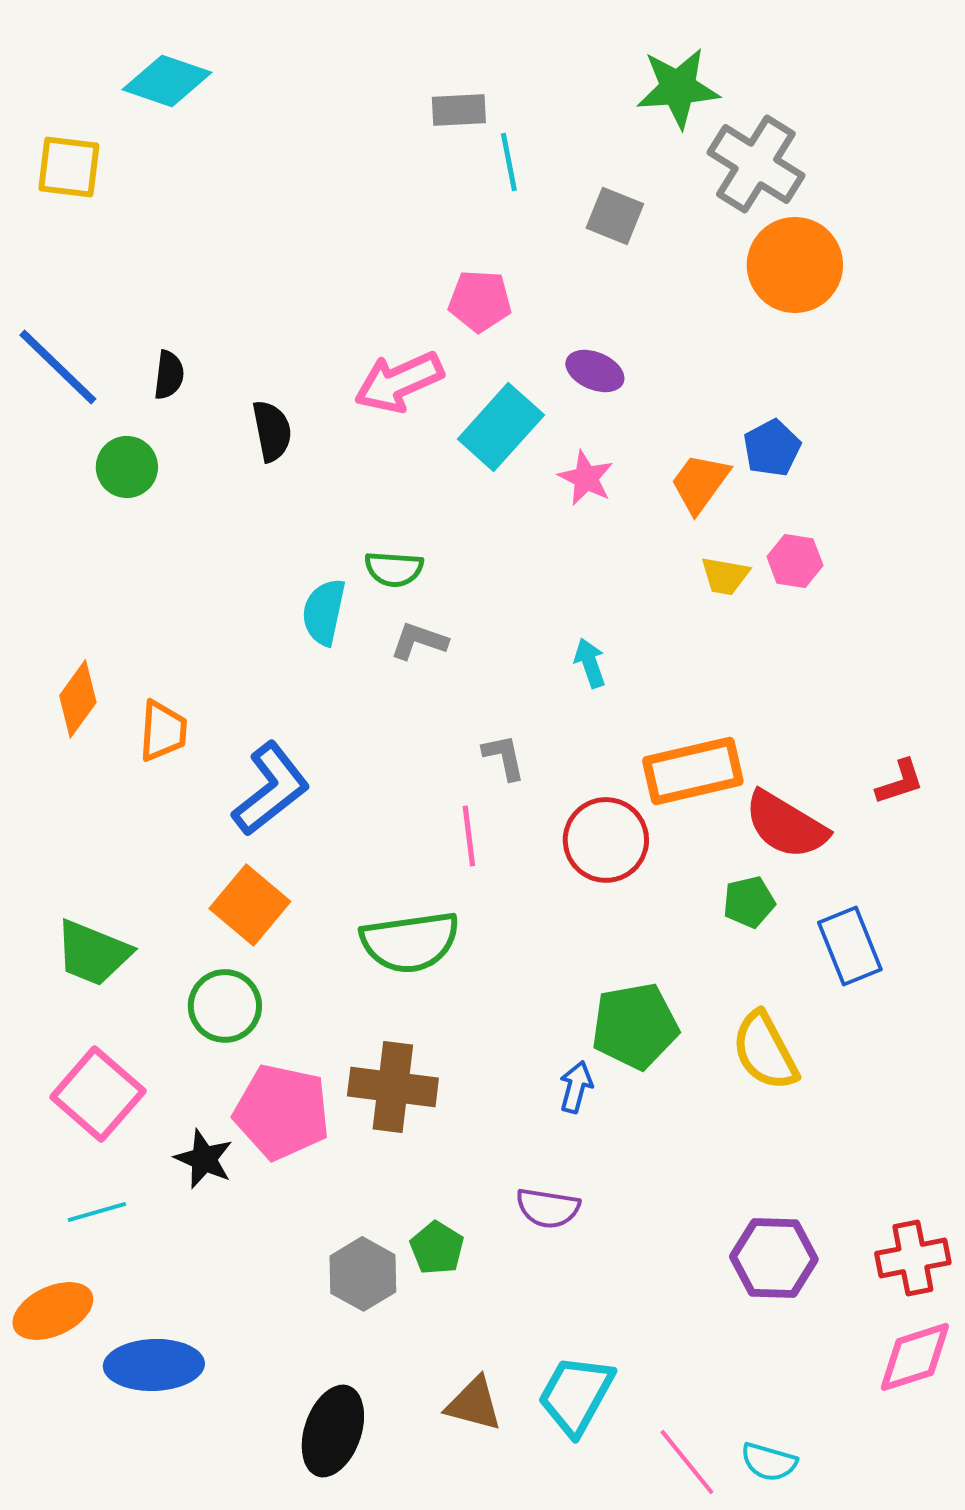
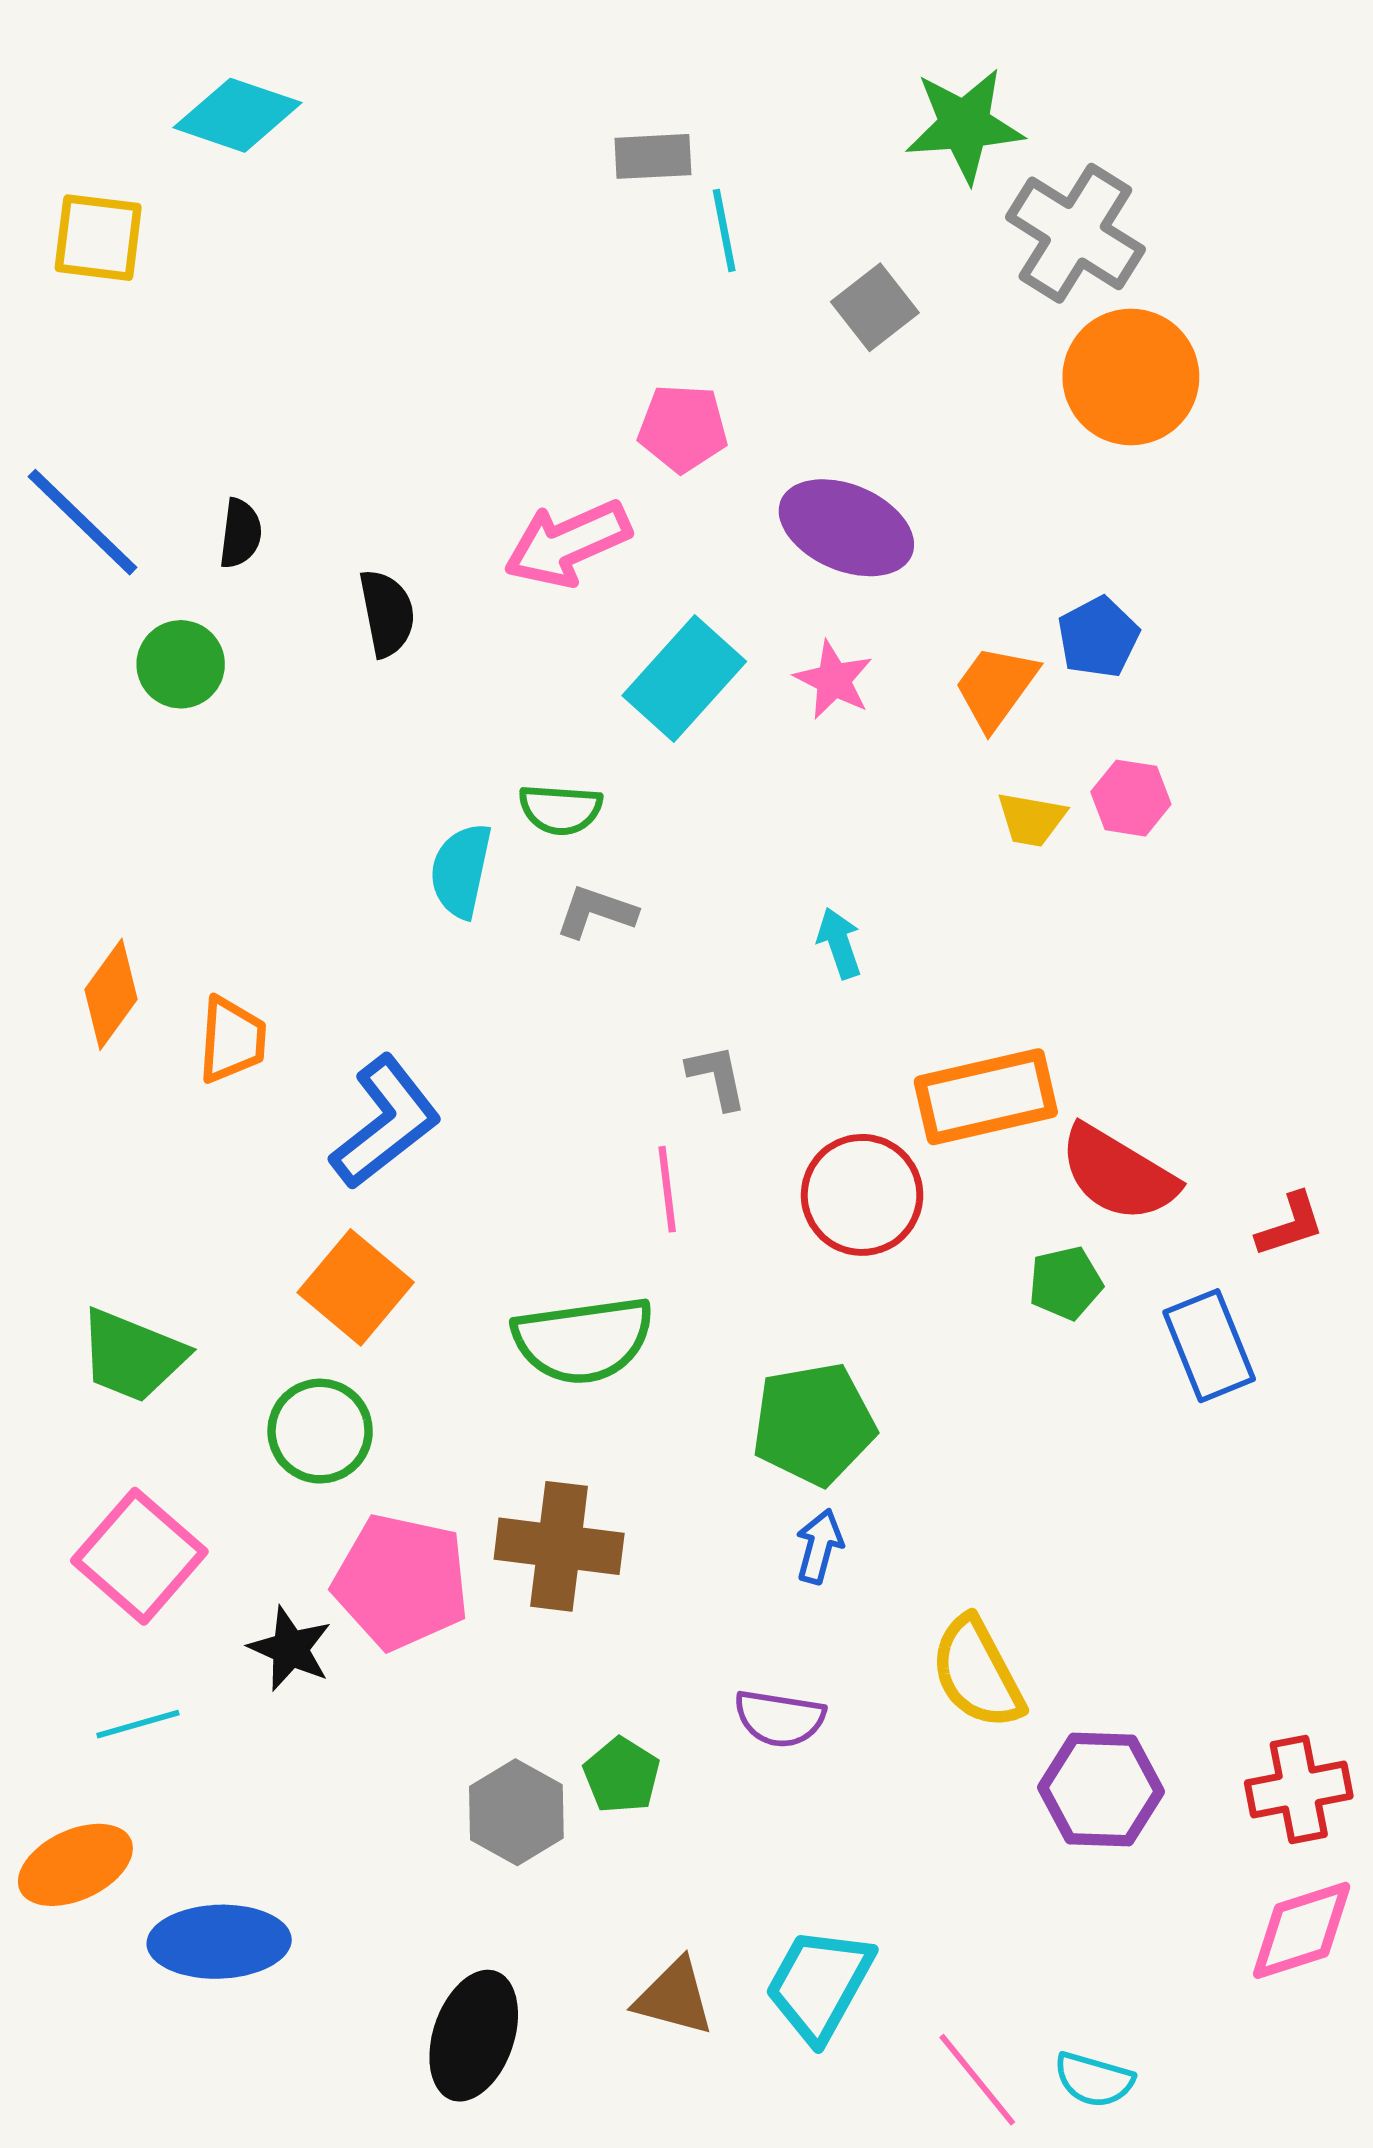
gray square: (615, 216) -> (875, 307), turned 30
purple ellipse: (595, 371) -> (846, 528), size x1.6
cyan rectangle: (501, 427) -> (684, 679), moved
red L-shape: (900, 782) -> (1290, 1225), moved
green pentagon: (635, 1026) -> (814, 1424), moved
yellow semicircle: (765, 1051) -> (977, 1673), moved

